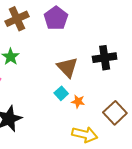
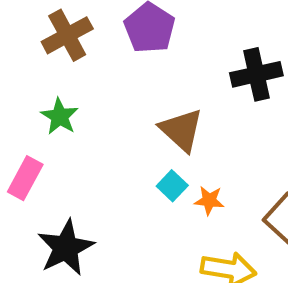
black cross: (105, 58) -> (256, 74), moved

